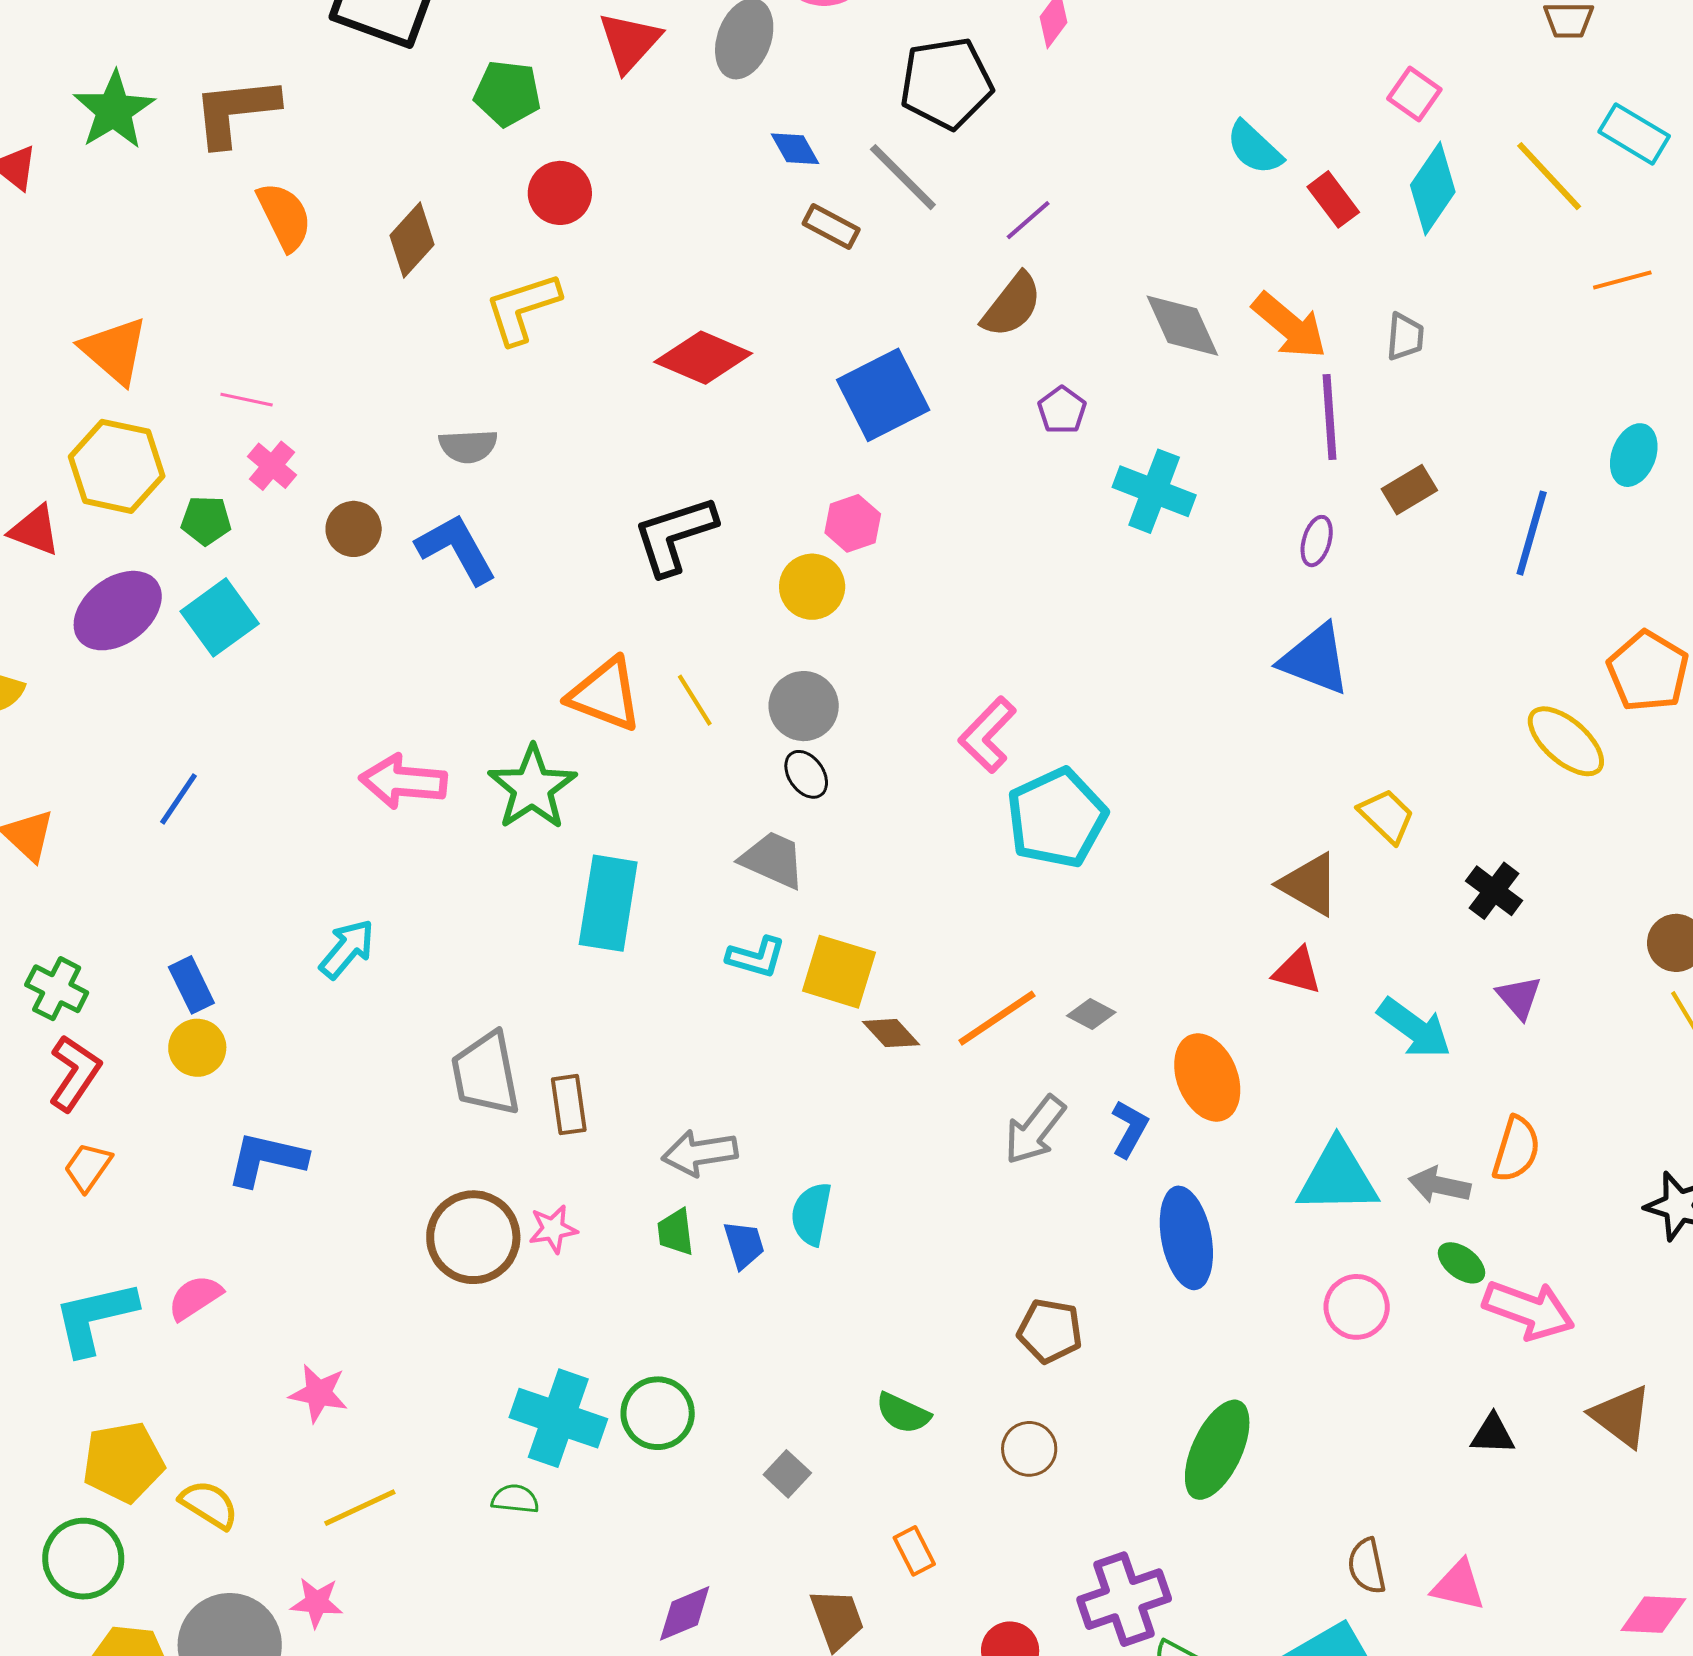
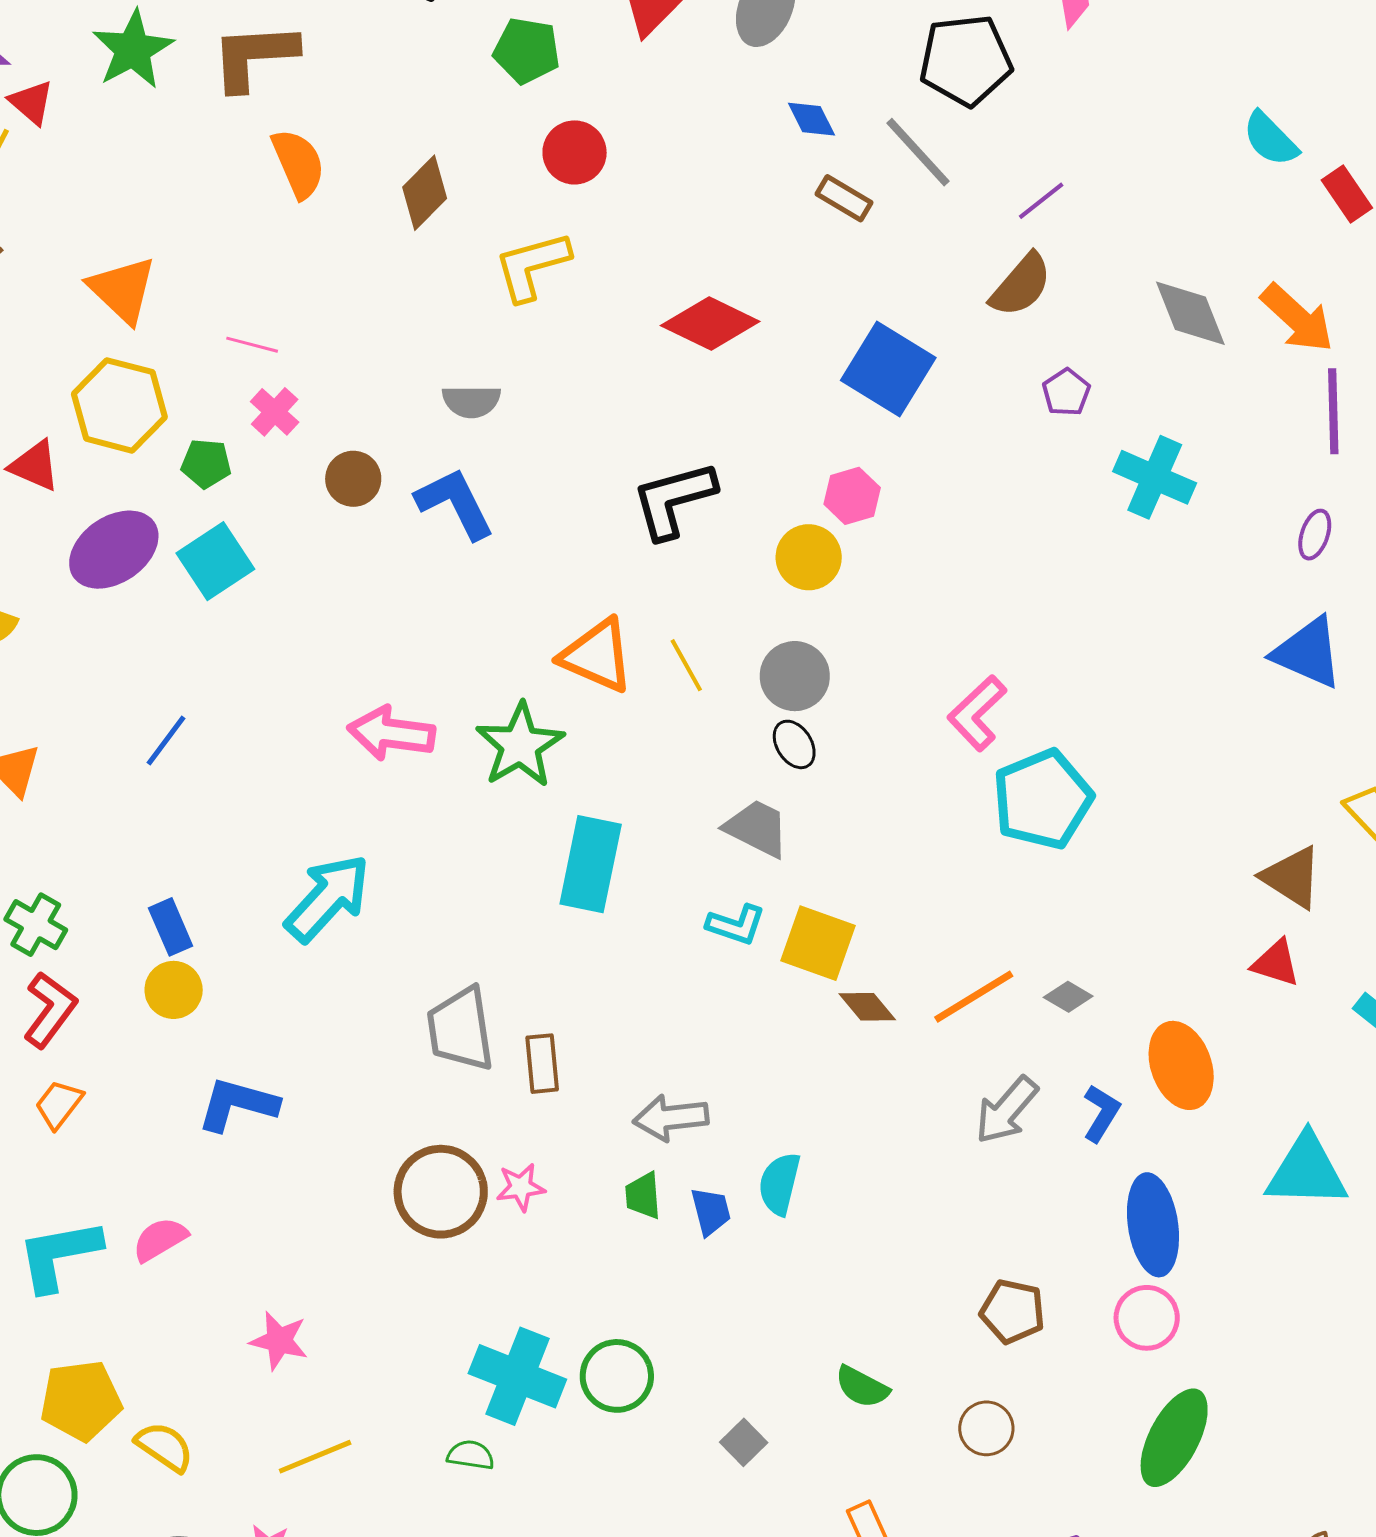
blue square: (883, 395) -> (888, 369), turned -34
cyan arrow: (347, 949) -> (328, 898), size x1.5
pink circle: (1357, 1307) -> (1147, 1318), moved

